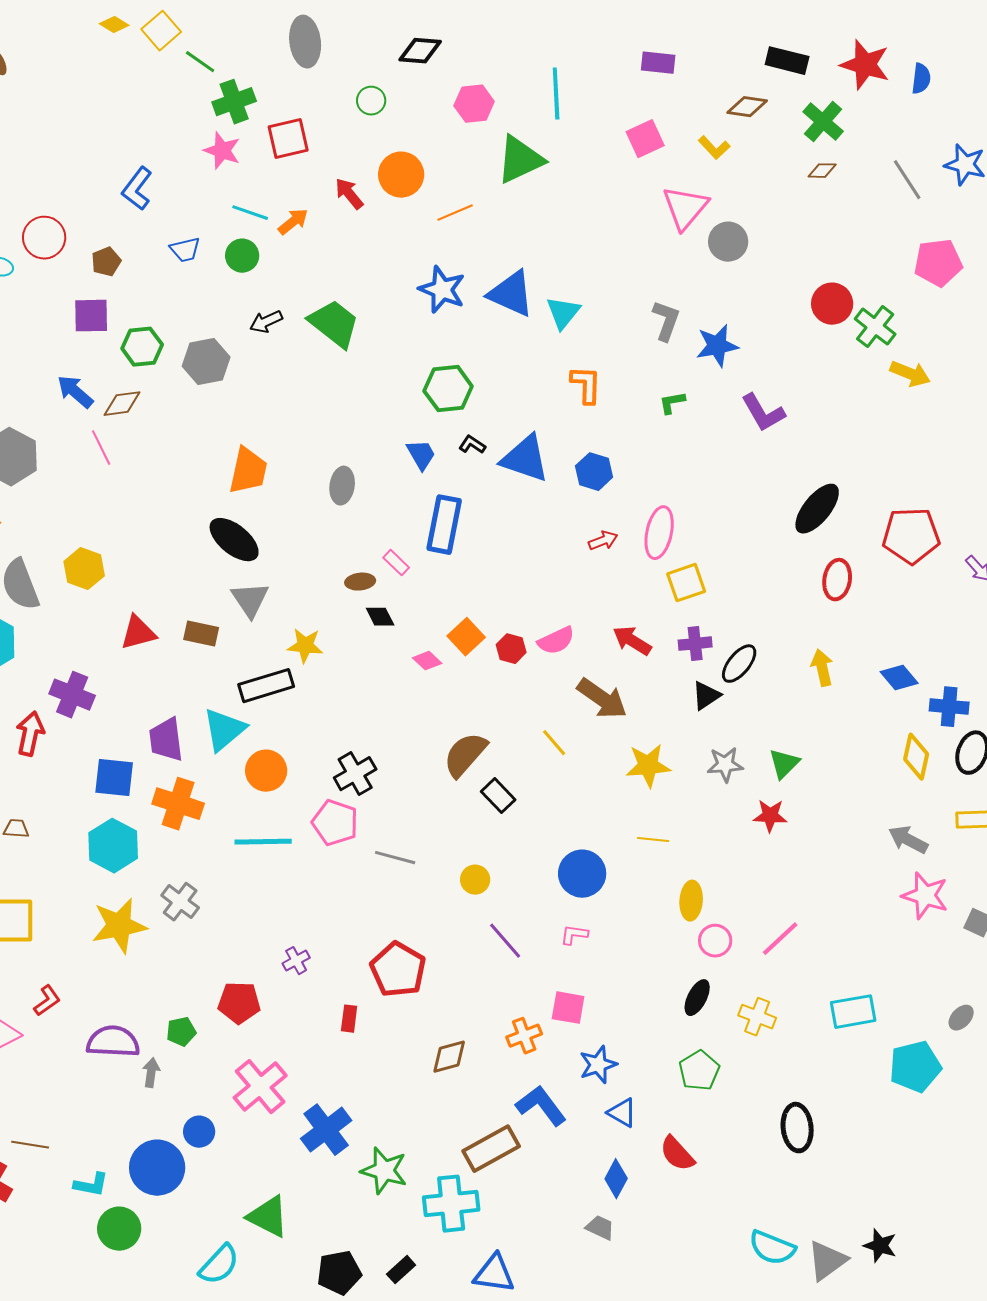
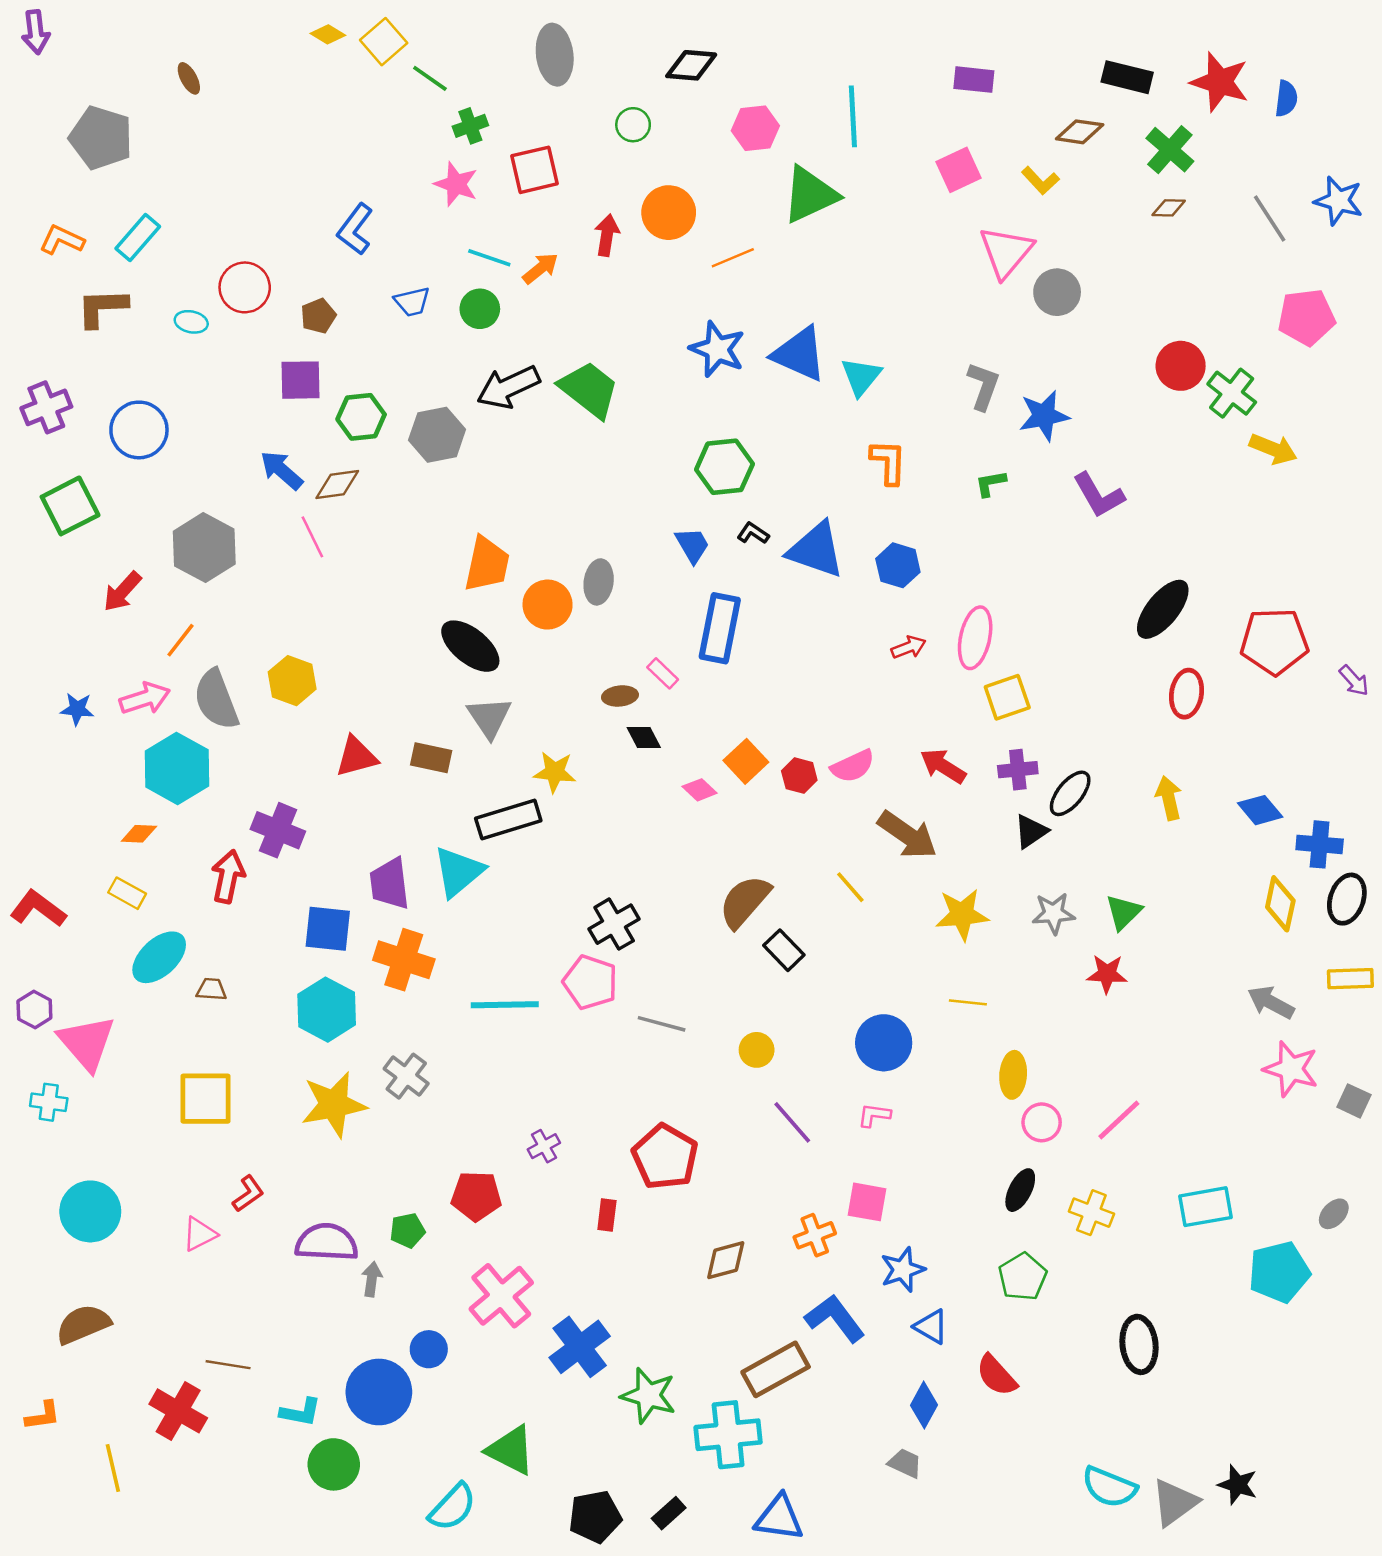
green cross: (234, 102) -> (470, 126), size x0.7
red arrow: (349, 194) -> (607, 235), turned 48
black arrow: (266, 322) -> (508, 387), size x1.6
orange circle: (266, 771) -> (548, 605), moved

